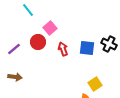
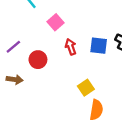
red circle: (38, 42) -> (38, 60), moved
yellow square: (95, 84) -> (86, 88), moved

